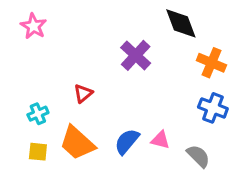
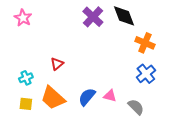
purple cross: (136, 55) -> (93, 17), moved
blue cross: (213, 108) -> (146, 74), turned 30

